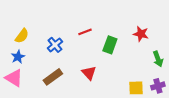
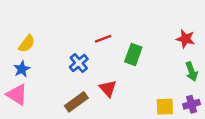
red star: (141, 34) -> (185, 39), moved
blue cross: (55, 45) -> (79, 63), moved
brown rectangle: (53, 77) -> (76, 102), moved

